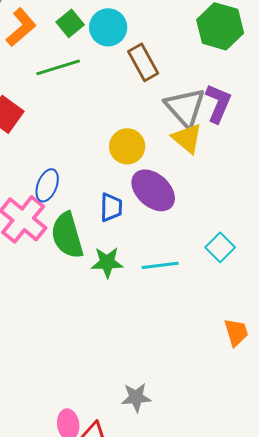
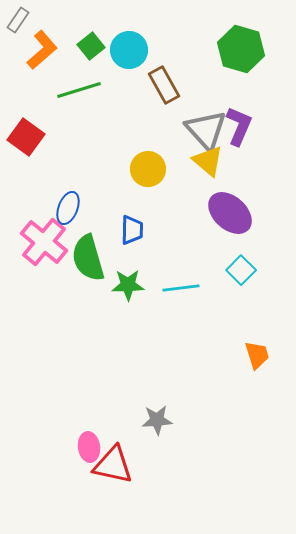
purple ellipse: (153, 190) -> (230, 213), moved

